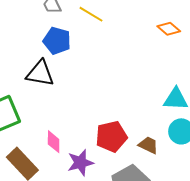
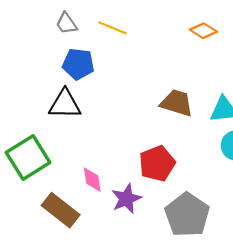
brown trapezoid: (148, 145) -> (177, 103), moved, size x1.4

